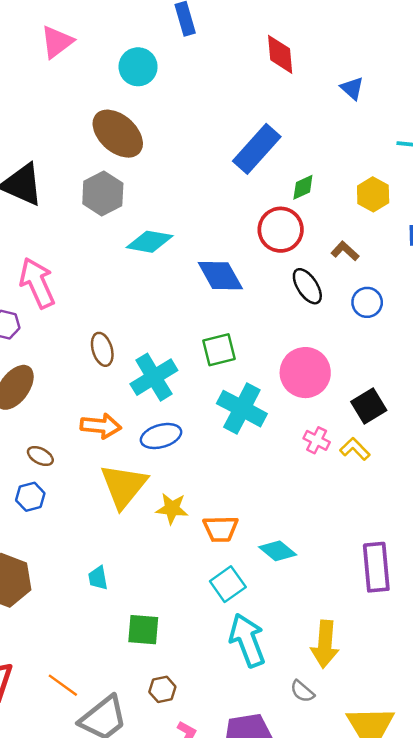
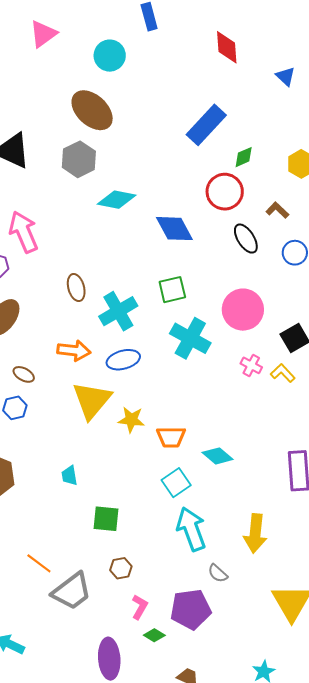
gray semicircle: (302, 691) -> (218, 573), moved

